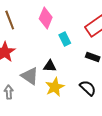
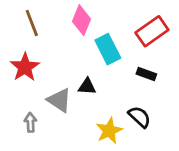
cyan rectangle: (65, 39) -> (108, 49), size x1.5
yellow star: (55, 87) -> (109, 131), moved

